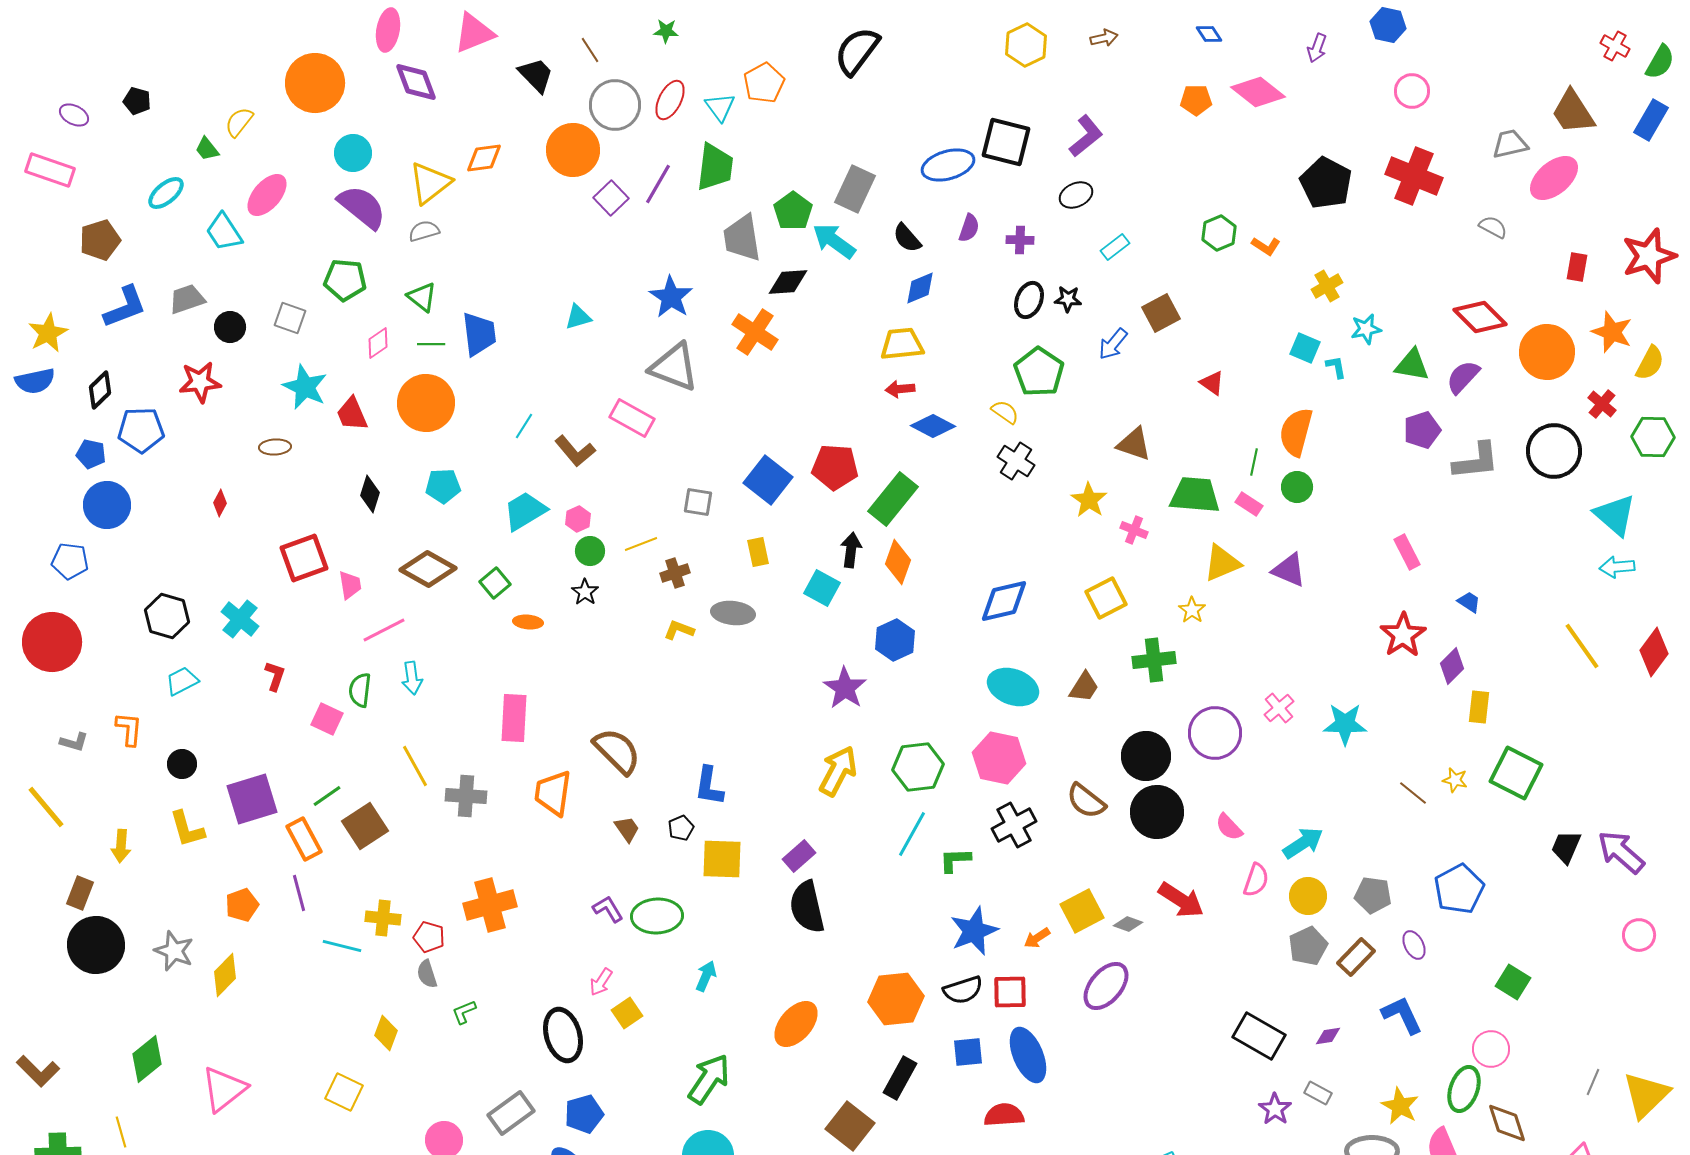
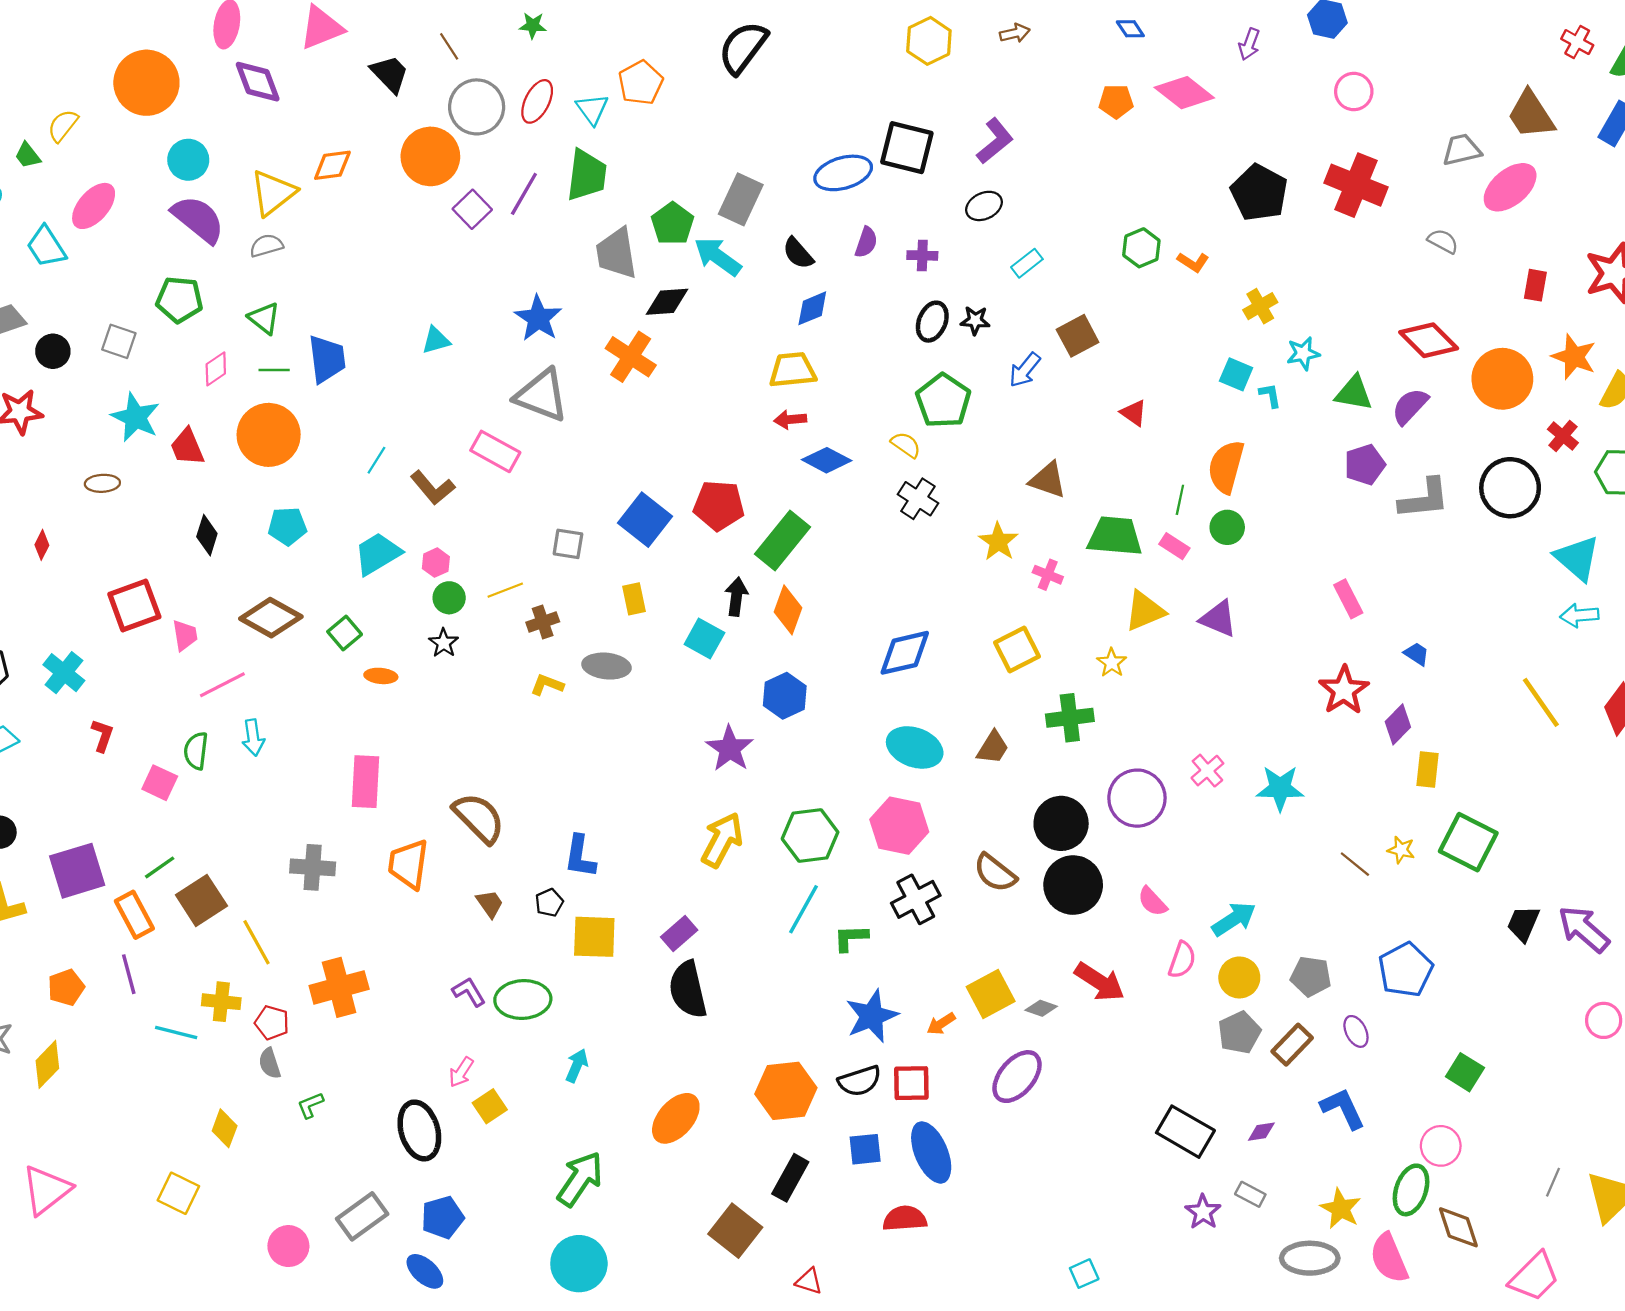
yellow line: (415, 766) -> (256, 942), moved

